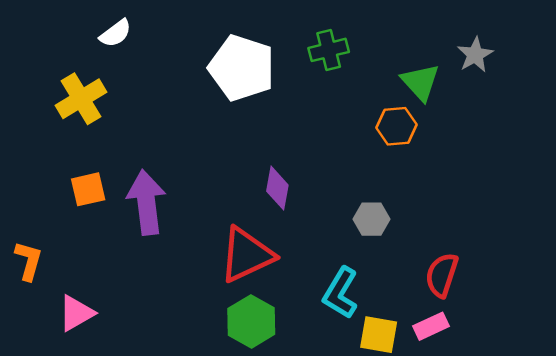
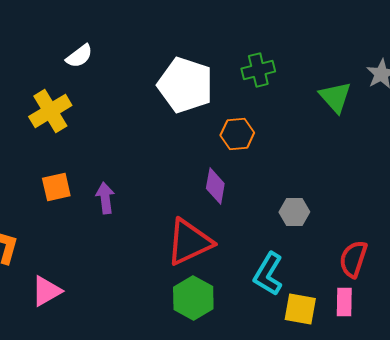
orange hexagon: (396, 126) -> (237, 134), moved
purple arrow: (146, 202) -> (105, 198), size x0.6
pink rectangle: (431, 326) -> (344, 302), turned -64

